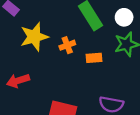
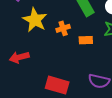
yellow star: (34, 37) -> (35, 20), turned -30

